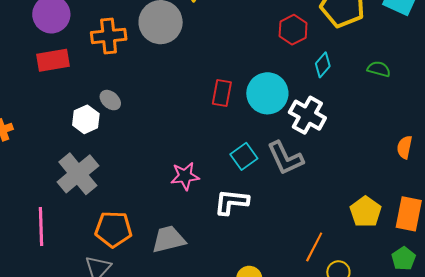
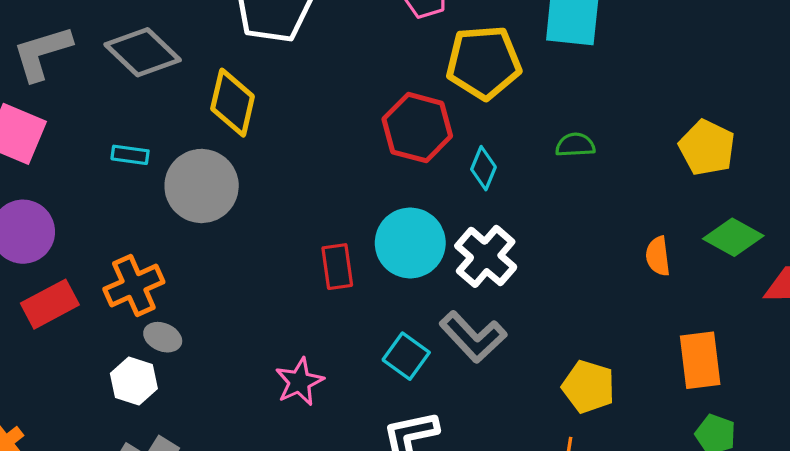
red hexagon: (293, 30) -> (417, 128), size x1.4
orange cross: (109, 36) -> (134, 285), moved
white cross: (307, 115) -> (486, 256), turned 30
pink star: (185, 176) -> (299, 382), moved
yellow pentagon: (366, 212) -> (588, 387), moved

